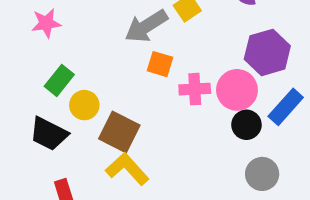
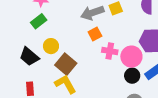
orange square: (160, 64) -> (95, 34), turned 32
green rectangle: (59, 80) -> (39, 21), moved

